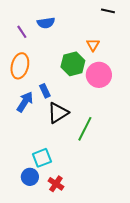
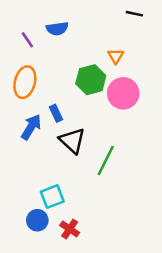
black triangle: (58, 113) -> (72, 141), turned -45

